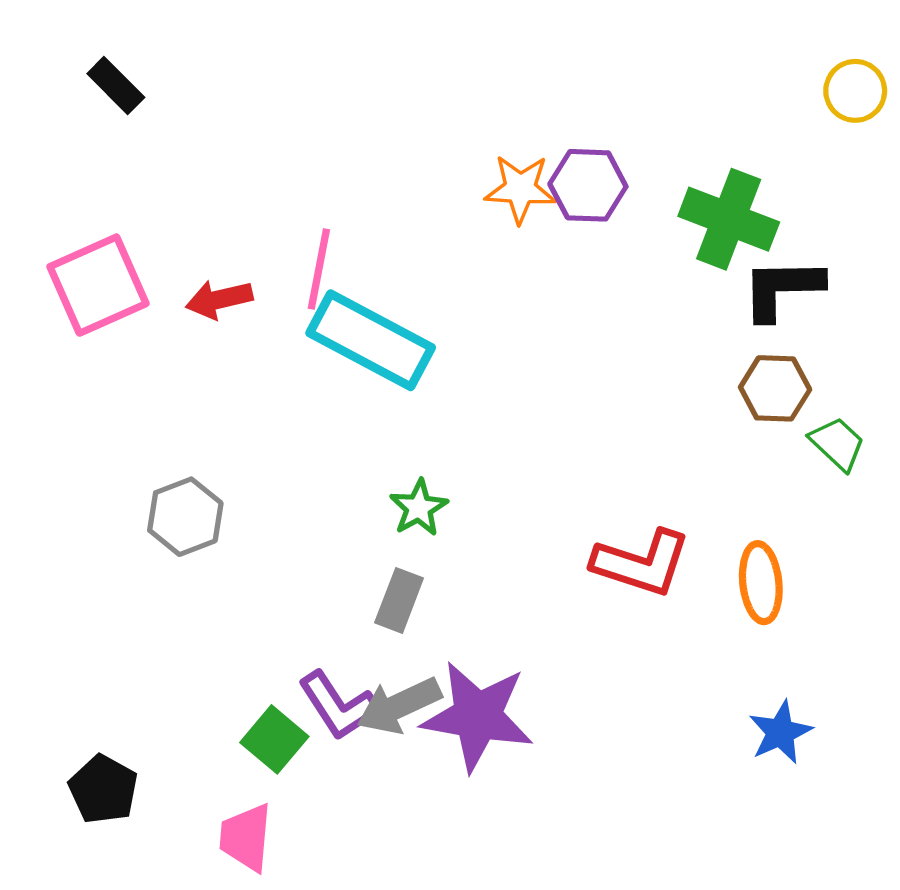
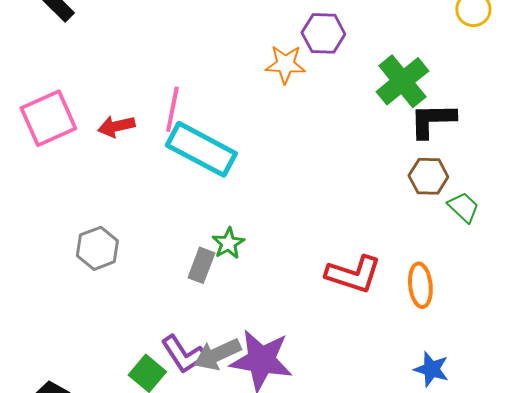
purple hexagon: (588, 185) -> (323, 33), moved
green cross: (729, 219) -> (402, 81), turned 30
gray rectangle: (399, 600) -> (201, 265), moved
blue star: (780, 732) -> (431, 369), turned -30

